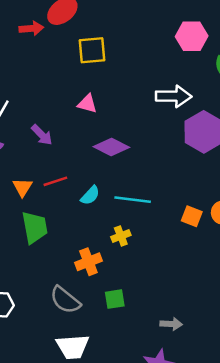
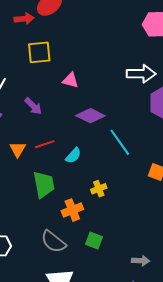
yellow square: (92, 50) -> (39, 52), moved
cyan line: (133, 200) -> (120, 142), moved, turned 48
green trapezoid: (35, 227) -> (44, 185), moved
green square: (115, 299) -> (94, 241), turned 30

